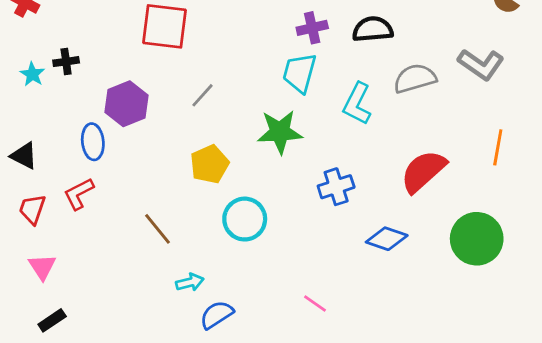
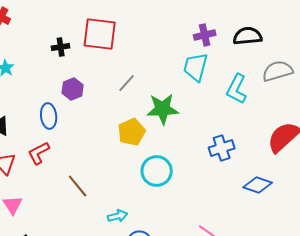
black cross: (66, 62) -> (61, 47), moved
purple hexagon: (127, 104) -> (73, 89), size x0.7
green star: (280, 132) -> (163, 109), moved
brown line: (157, 229) -> (78, 186), moved

